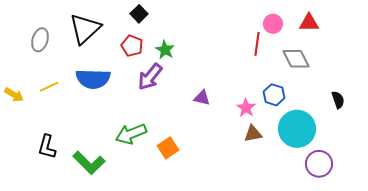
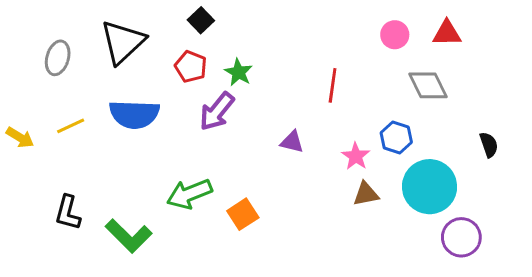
red line: (257, 44) -> (333, 85), moved

